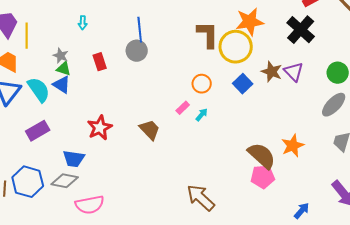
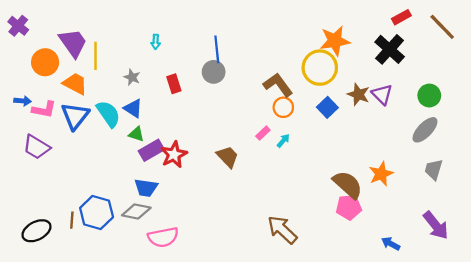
brown L-shape: (208, 35) -> (278, 85), moved, turned -36
green triangle: (64, 69) -> (136, 134), moved
purple rectangle: (38, 131) -> (151, 150), moved
blue arrow: (302, 211) -> (391, 244), turned -102

